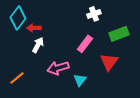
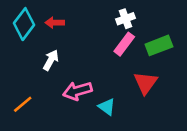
red arrow: (34, 28) -> (55, 23), moved
pink rectangle: (85, 44) -> (124, 44), moved
cyan triangle: (80, 80) -> (107, 107), turned -32

